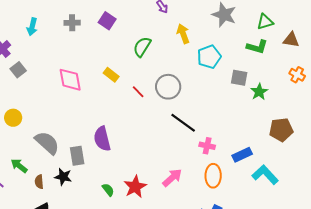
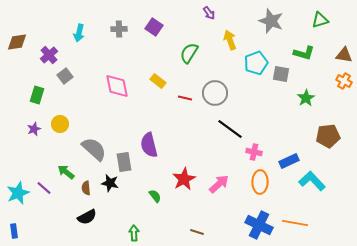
green triangle: (265, 22) -> (320, 20), moved
brown triangle: (291, 40) -> (344, 55), moved
gray square: (239, 78) -> (281, 74), moved
red line: (138, 92) -> (185, 98), turned -32
red star: (135, 187) -> (184, 179), moved

